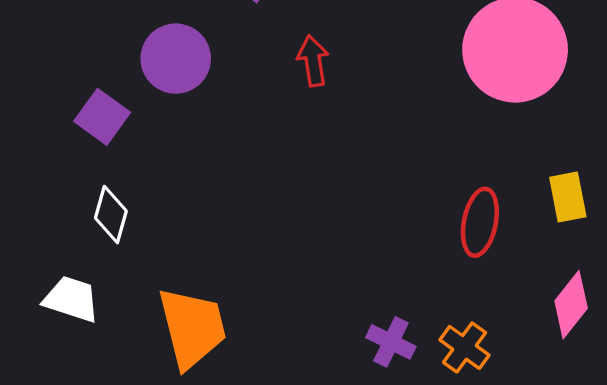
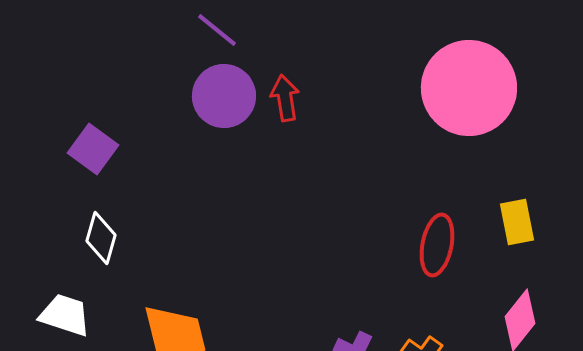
purple circle: (176, 59) -> (224, 96), moved

